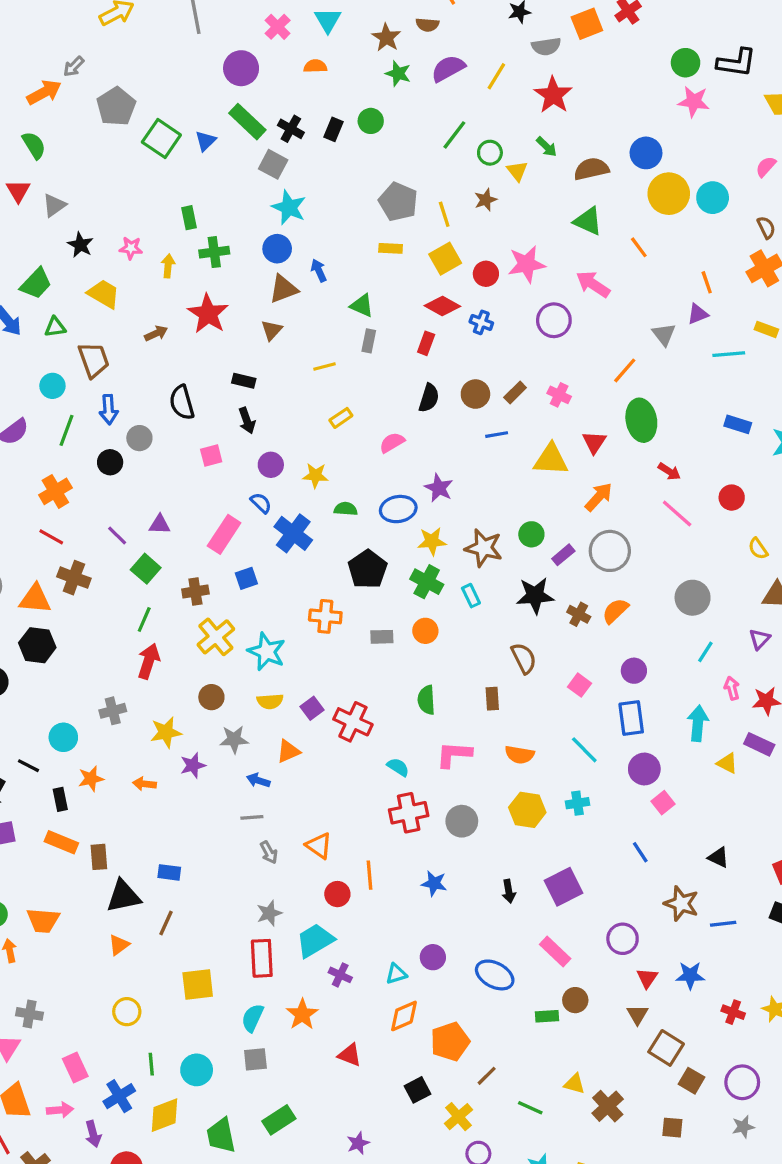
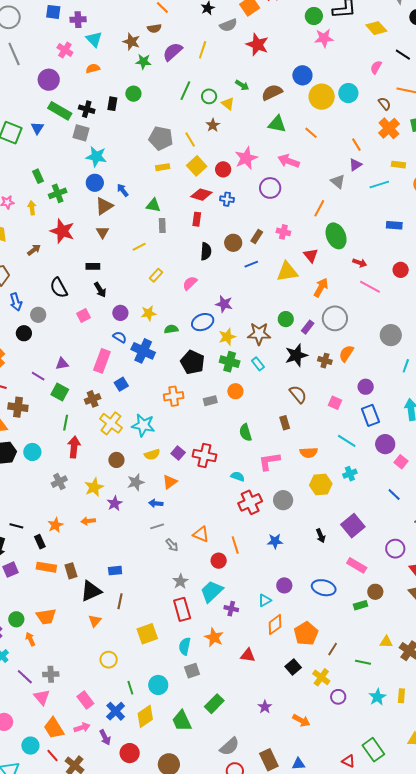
red star: (553, 95) -> (257, 45), moved
cyan circle: (63, 737) -> (32, 452), moved

